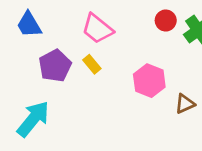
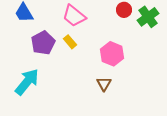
brown triangle: (185, 104) -> (104, 84), moved, turned -35

